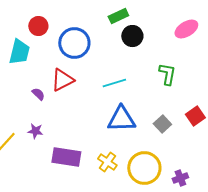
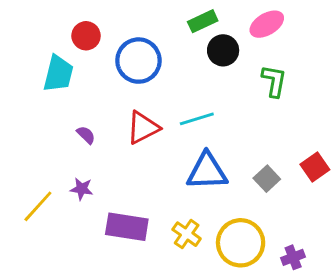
pink ellipse: (186, 29) -> (267, 24), moved
green L-shape: (167, 74) -> (274, 81), moved
red triangle: (62, 80) -> (143, 128), moved

